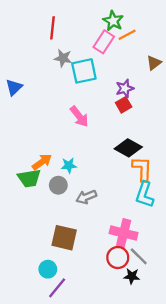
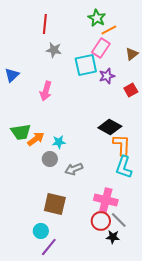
pink rectangle: (104, 42) -> (101, 48), moved
cyan square: (84, 71) -> (86, 65), moved
red square: (124, 105) -> (131, 90), moved
pink arrow: (79, 116) -> (46, 91), moved, turned 54
green trapezoid: (29, 178) -> (21, 132), moved

